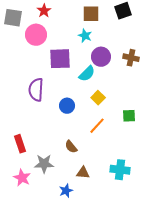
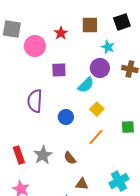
red star: (44, 11) -> (61, 33), moved
cyan star: (85, 36) -> (108, 47), moved
purple square: (60, 59) -> (59, 70), size x0.7
gray star: (44, 164) -> (43, 155), moved, turned -30
cyan cross: (120, 170) -> (119, 181), turned -36

